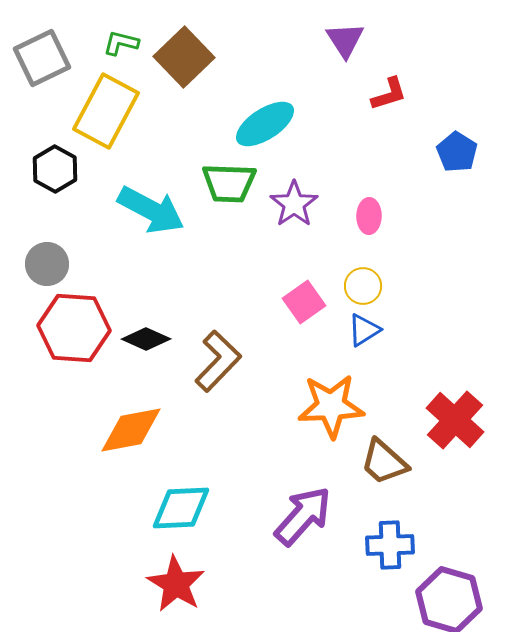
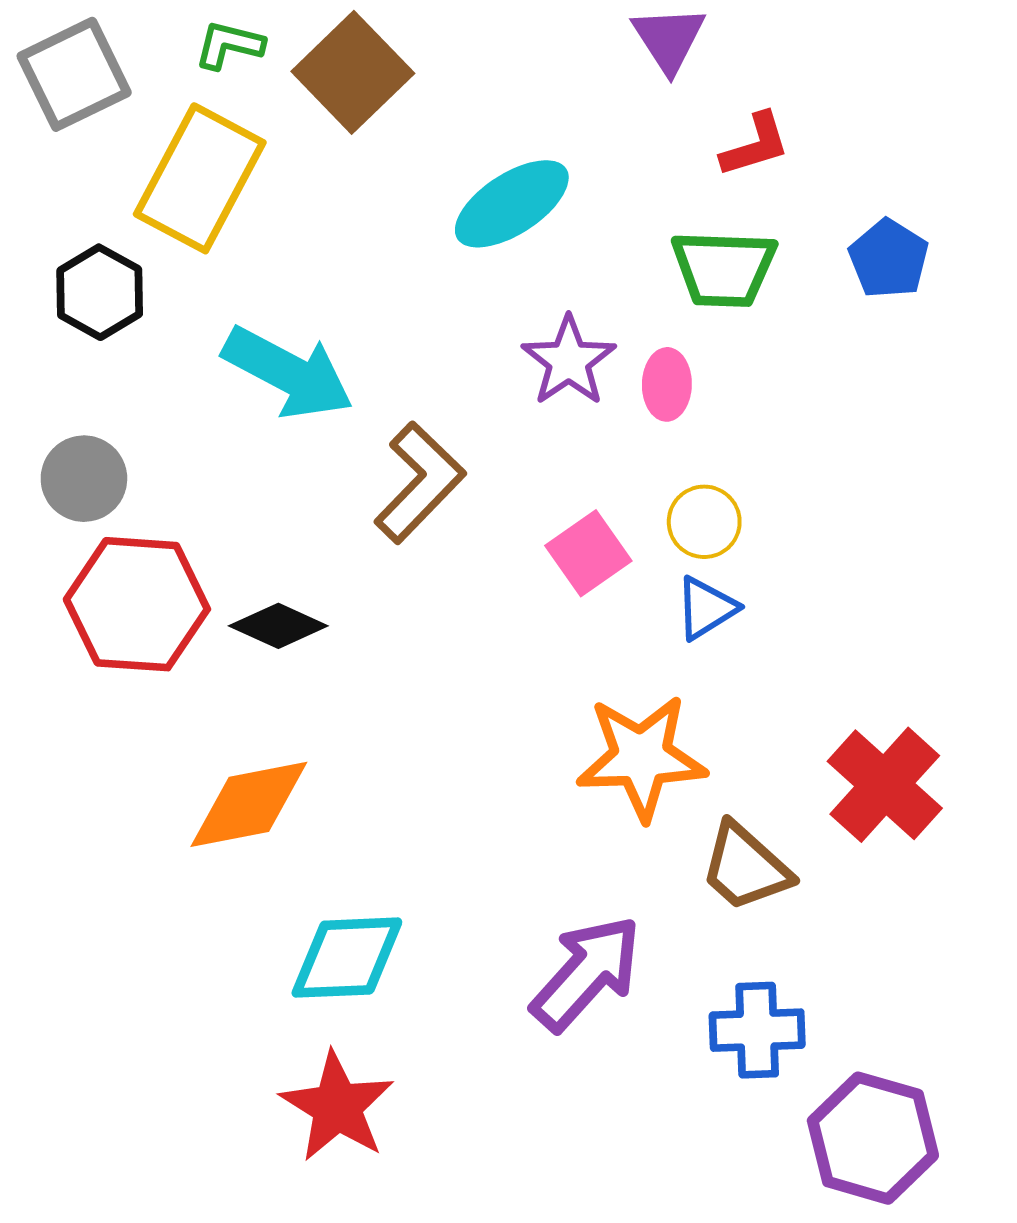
green trapezoid: (229, 183) -> (724, 269), moved
pink ellipse: (369, 216) -> (667, 384), moved
brown L-shape: (218, 361) -> (420, 483), moved

